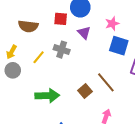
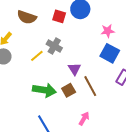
purple triangle: (84, 33) -> (74, 69), moved
yellow line: (39, 57) -> (37, 56), moved
green arrow: (47, 96) -> (44, 90), moved

